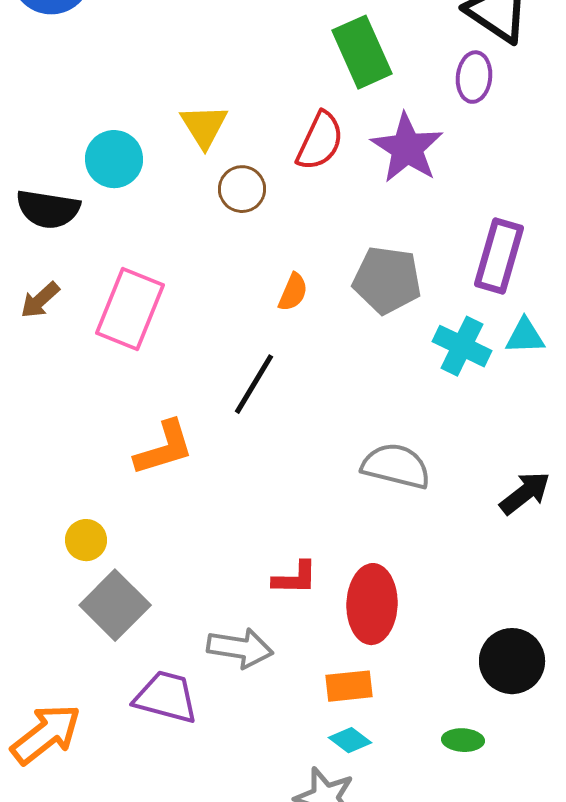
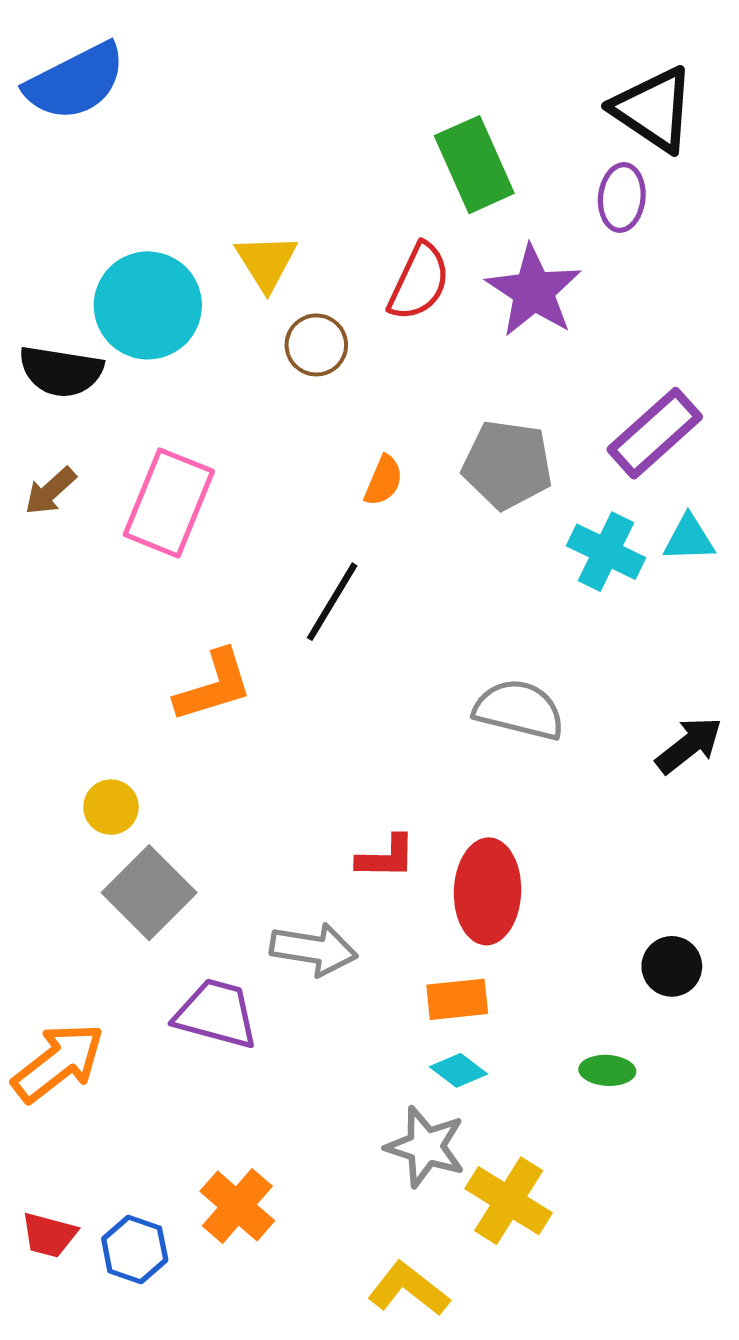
cyan circle: (114, 159) -> (148, 305), size x1.4
purple rectangle: (499, 256) -> (655, 433), turned 32
black circle: (512, 661) -> (672, 966), size x0.7

